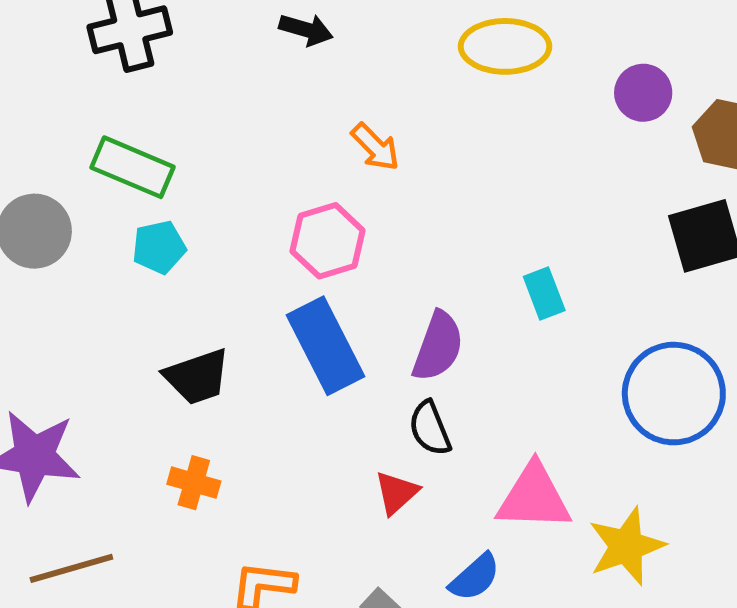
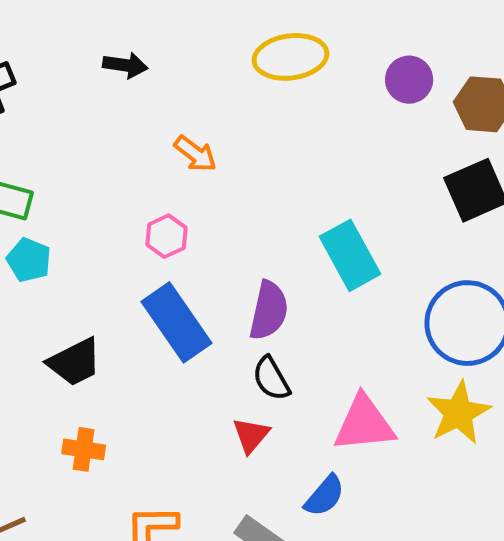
pink hexagon: (327, 241) -> (166, 236), size x0.7
cyan pentagon: (159, 247) -> (29, 260), turned -30
cyan rectangle: (544, 294) -> (350, 255), size x1.6
yellow star: (626, 546) -> (458, 413), moved

